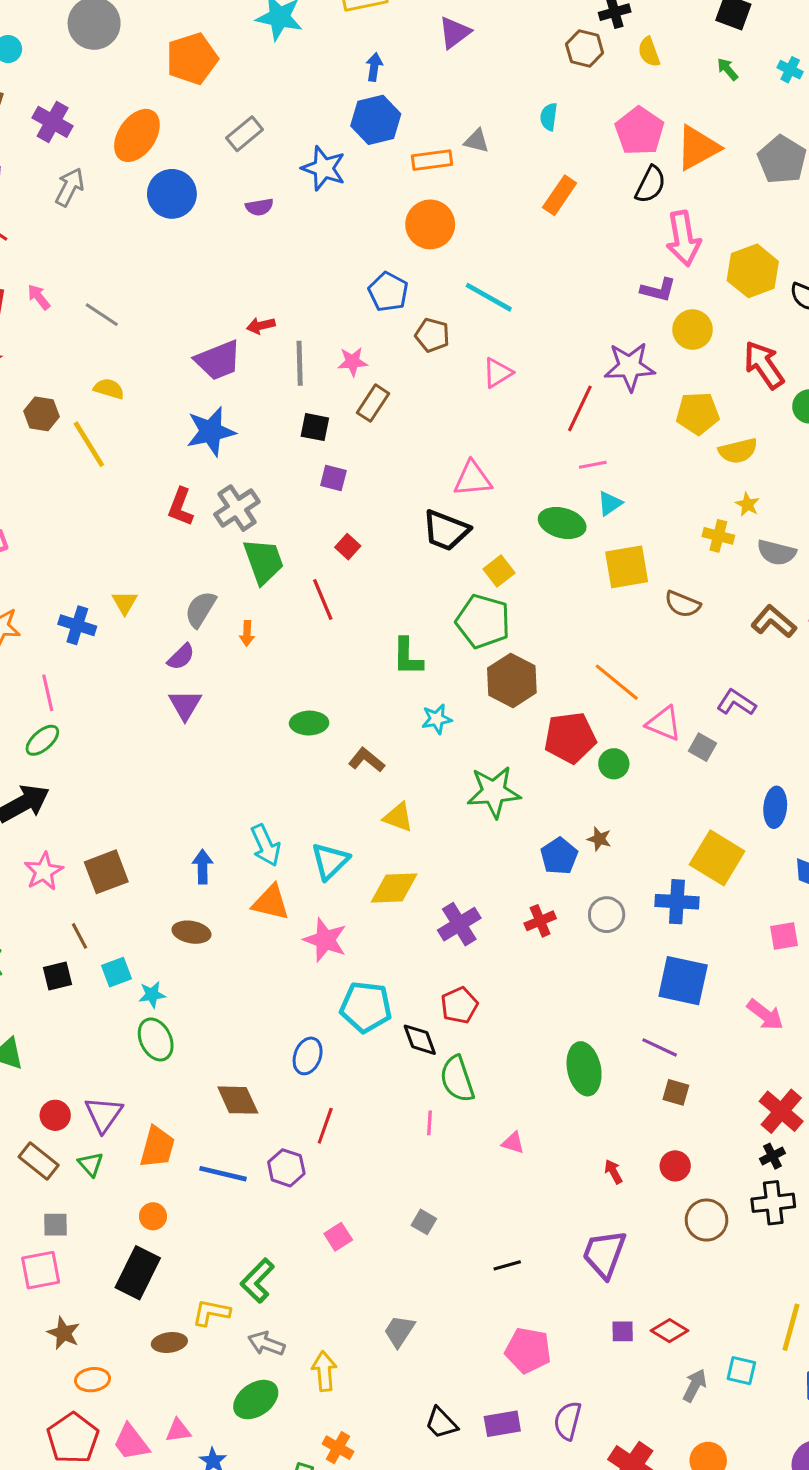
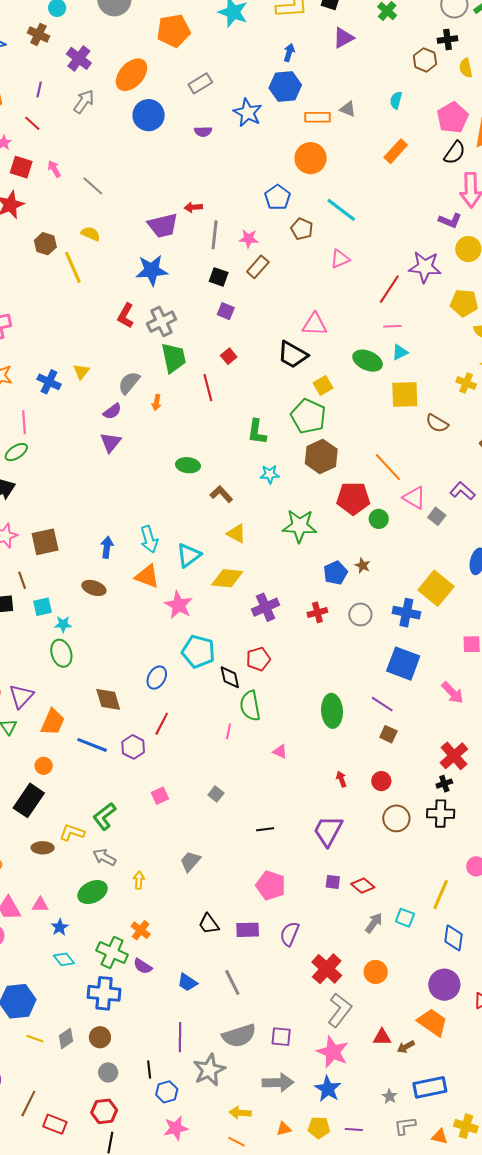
yellow arrow: (324, 1371) -> (139, 880), size x0.7

